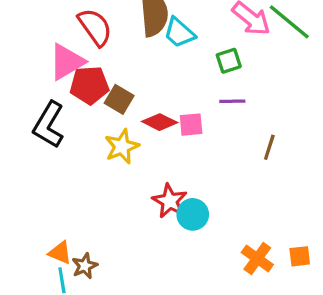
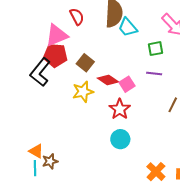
red semicircle: (95, 27) -> (77, 17), size x0.7
red pentagon: (89, 85) -> (55, 55), moved
pink square: (191, 125) -> (127, 84), turned -35
red star: (170, 201) -> (120, 109), moved

